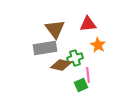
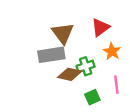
red triangle: (88, 24) -> (100, 27), turned -30
pink line: (88, 75) -> (116, 85), moved

